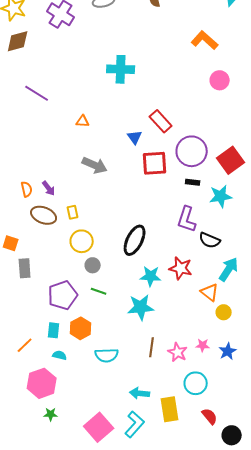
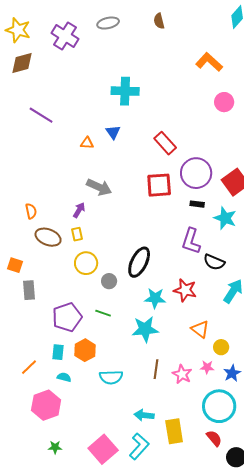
blue triangle: (135, 137) -> (113, 132), moved
purple arrow: (49, 188) -> (79, 210), moved, turned -112
cyan star: (221, 196) -> (225, 218), turned 30
gray circle: (93, 265) -> (109, 281), moved
orange triangle: (210, 292) -> (200, 329), moved
yellow circle: (224, 312) -> (221, 347), moved
cyan circle: (196, 383) -> (219, 406), moved, size x1.4
green star: (51, 414) -> (55, 447), moved

